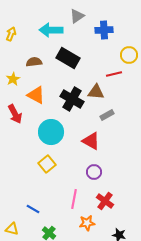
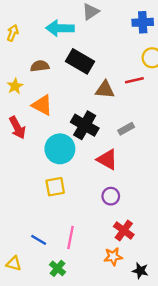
blue cross: (104, 30) -> (143, 22), moved
brown triangle: (96, 92) -> (105, 90), moved
black cross: (72, 99) -> (85, 125), moved
yellow square: (47, 164) -> (55, 187), turned 30
pink line: (74, 199) -> (71, 238), moved
orange star: (87, 223) -> (113, 256), moved

